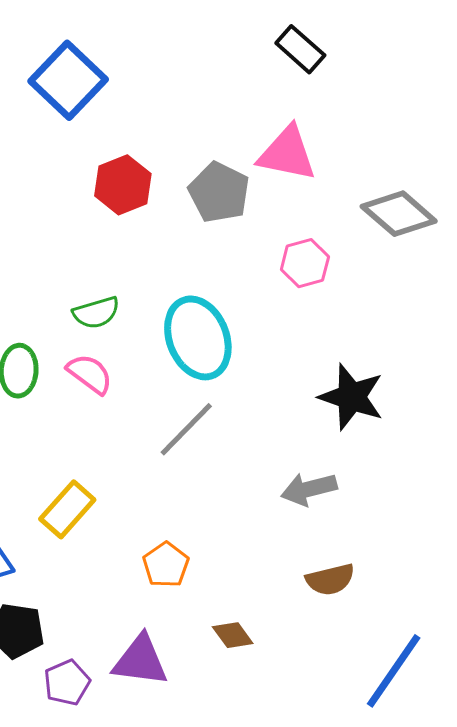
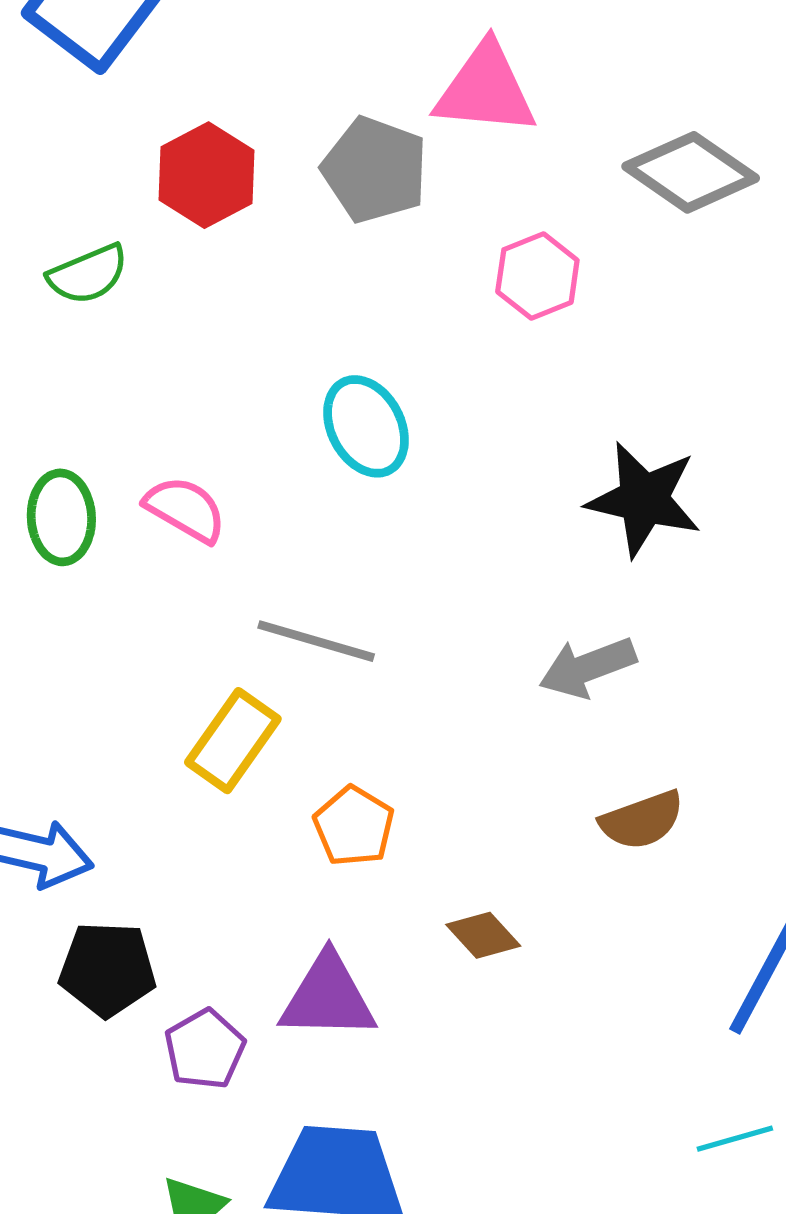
green semicircle: (96, 313) -> (88, 274), moved
cyan ellipse: (198, 338) -> (366, 426), size x0.7
gray line: (186, 429) -> (316, 641), moved, turned 68
yellow rectangle: (67, 509) -> (233, 741), moved

